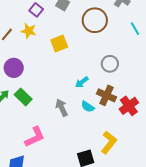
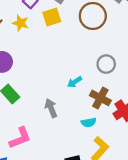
yellow square: (59, 43) -> (52, 17), moved
cyan semicircle: (88, 107) -> (89, 122), moved, turned -48

